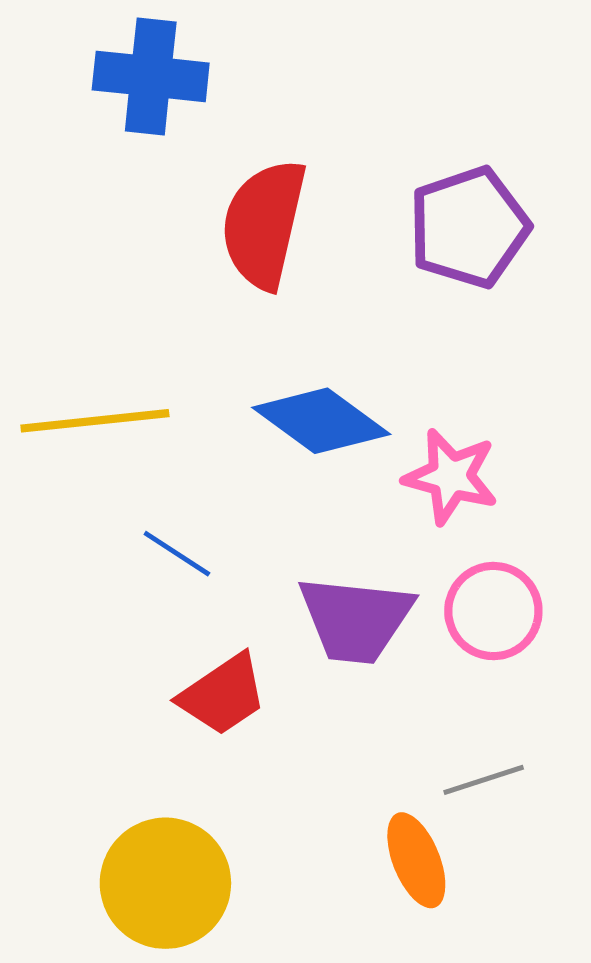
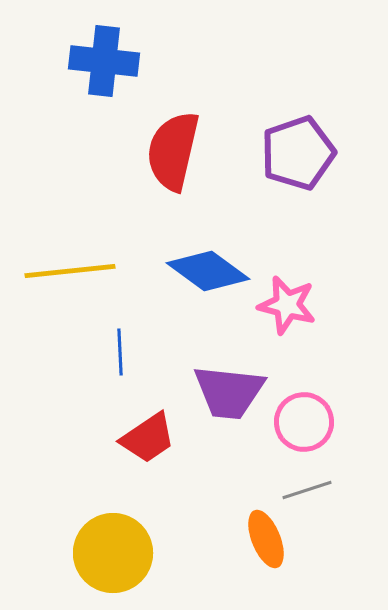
blue line: (177, 554) -> (120, 352), turned 54
pink circle: (493, 611) -> (304, 422), moved

